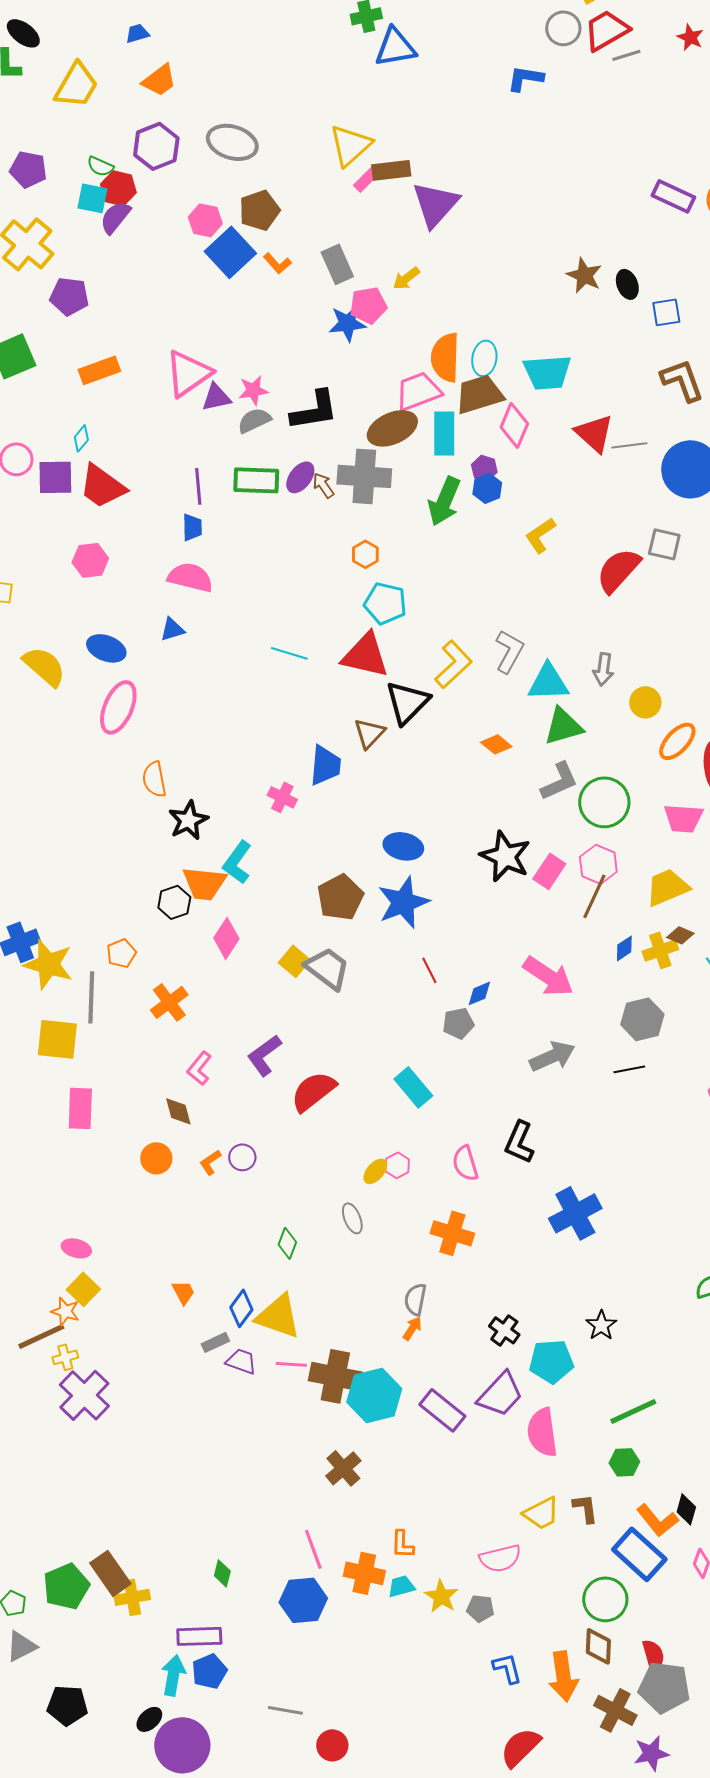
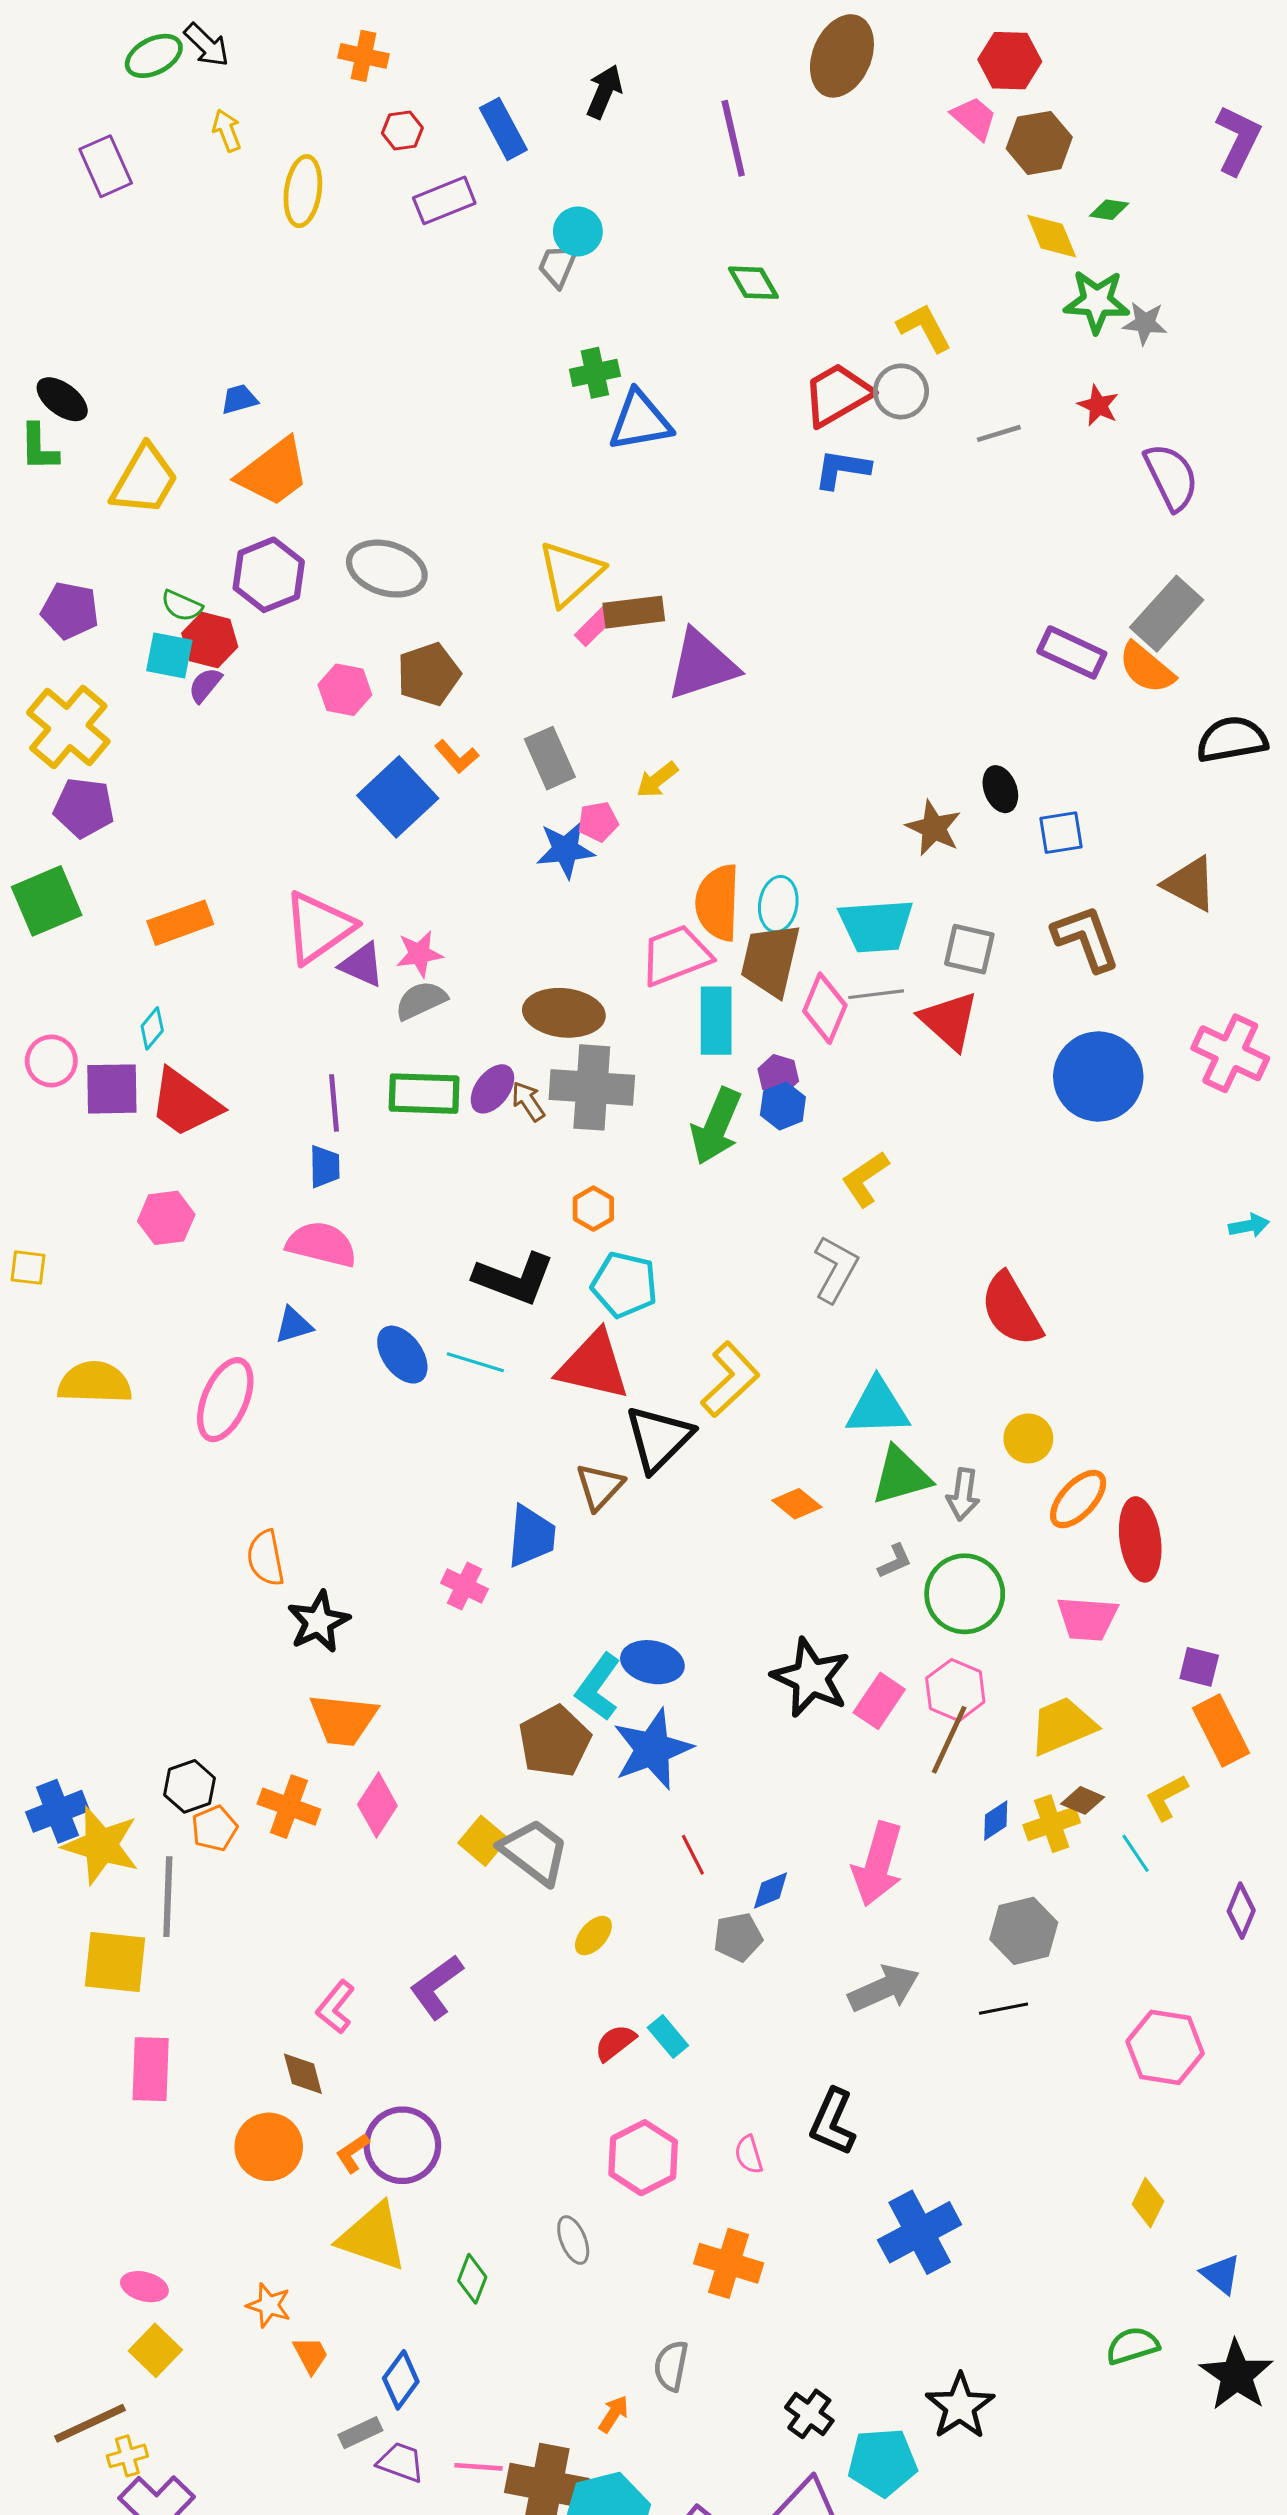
red trapezoid: (606, 30) -> (837, 395), moved
orange trapezoid: (159, 80) -> (273, 472), size x1.4
purple triangle: (435, 204) -> (702, 665), turned 30
purple semicircle: (115, 217) -> (205, 685), size x0.7
blue square: (230, 252) -> (398, 797), moved
brown star: (584, 275) -> (934, 828), moved
purple pentagon: (69, 296) -> (84, 808), moved
pink pentagon: (368, 305) -> (598, 822), size x0.7
brown trapezoid: (479, 394) -> (770, 960), turned -60
purple triangle: (216, 397) -> (362, 965), turned 36
black L-shape: (314, 410) -> (514, 1278), moved, turned 30
brown ellipse: (392, 428) -> (564, 1013), moved, turned 30
gray line: (629, 445) -> (876, 994), moved
gray square: (664, 544) -> (969, 949), moved
red semicircle: (618, 570) -> (1011, 1310), moved, turned -72
blue ellipse: (106, 648) -> (402, 1355), moved, turned 33
gray L-shape: (509, 651) -> (836, 1269), moved
yellow semicircle: (44, 666) -> (95, 1383), turned -39
gray arrow: (603, 669) -> (963, 1494), moved
pink ellipse: (118, 707) -> (225, 1400), moved
gray L-shape: (559, 781) -> (895, 1561), size x0.6
cyan L-shape: (237, 862) -> (598, 1687), moved
black hexagon: (174, 902) -> (190, 1786), moved
pink arrow: (548, 976) -> (878, 1864), turned 72
orange cross: (169, 1002) -> (289, 1807), moved, turned -33
cyan rectangle: (413, 1087) -> (668, 2037), size x0.7
red semicircle: (313, 1091) -> (615, 2043), moved, size x0.6
purple circle: (242, 1157) -> (402, 2145), size x1.8
orange circle: (156, 1158) -> (269, 2147), size x1.4
pink semicircle: (465, 1163) -> (749, 2155), size x0.7
pink hexagon: (397, 1165) -> (643, 2158), size x1.8
yellow ellipse: (375, 1171) -> (593, 1936), moved
orange star: (65, 1311) -> (269, 2305), moved
yellow triangle: (278, 1316) -> (373, 2237), moved
black star: (601, 1325) -> (960, 2406), size x1.4
orange arrow: (412, 1328) -> (614, 2414), moved

